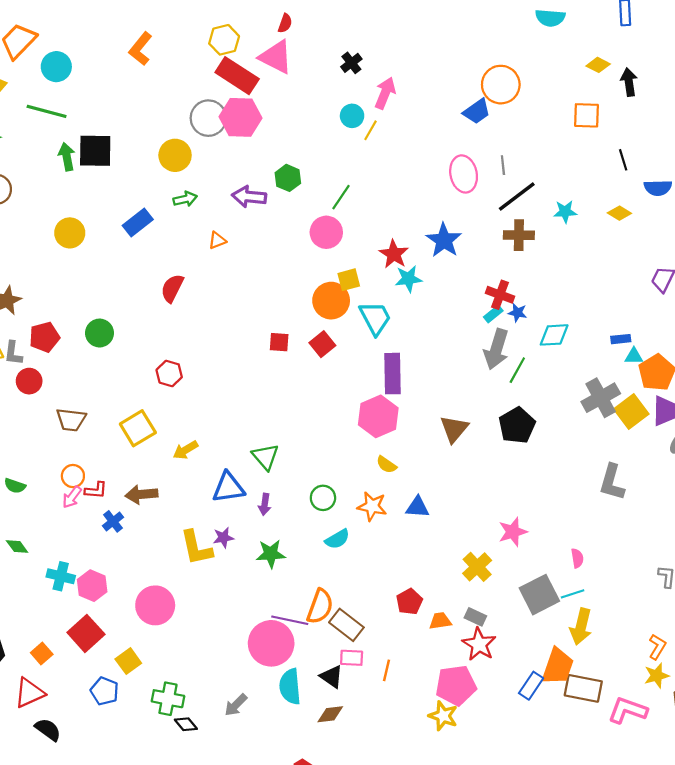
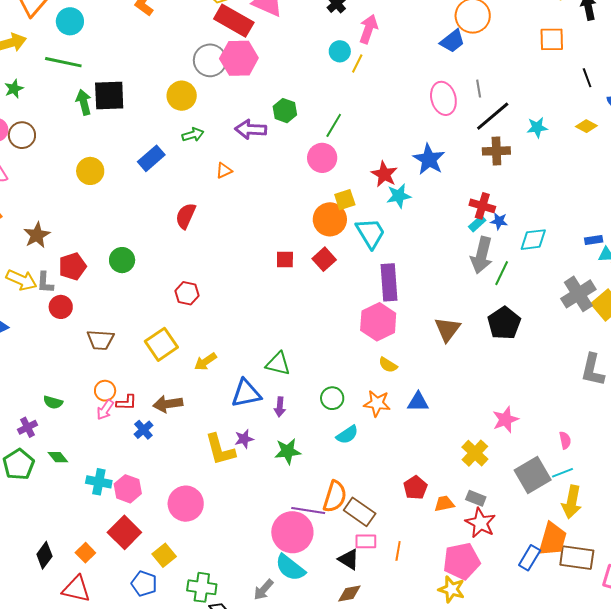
green triangle: (265, 457) -> (278, 364), turned -32
cyan semicircle: (290, 687) -> (290, 568), moved, turned -44
red triangle: (29, 693) -> (76, 589), turned 40

